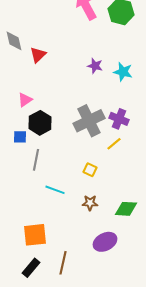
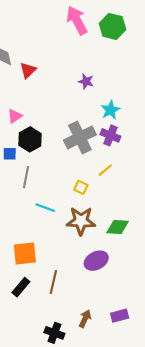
cyan star: (123, 72) -> (110, 110), moved, turned 30
yellow line: (114, 144) -> (105, 170), moved
brown star: (90, 203) -> (81, 221), size x1.8

